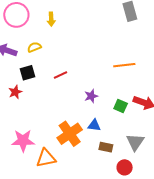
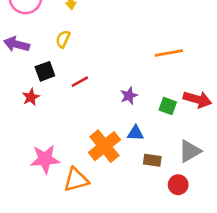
yellow semicircle: (34, 47) -> (63, 39), moved, turned -40
red line: (61, 75) -> (80, 82), moved
gray triangle: (135, 142) -> (190, 151), turned 30

